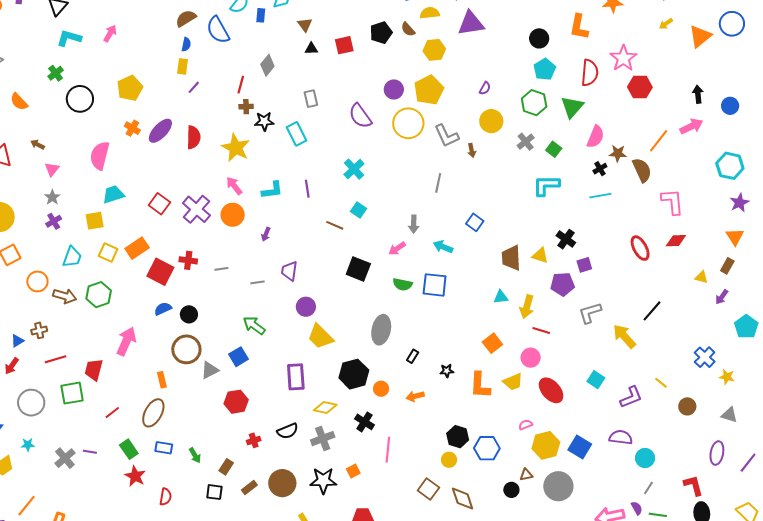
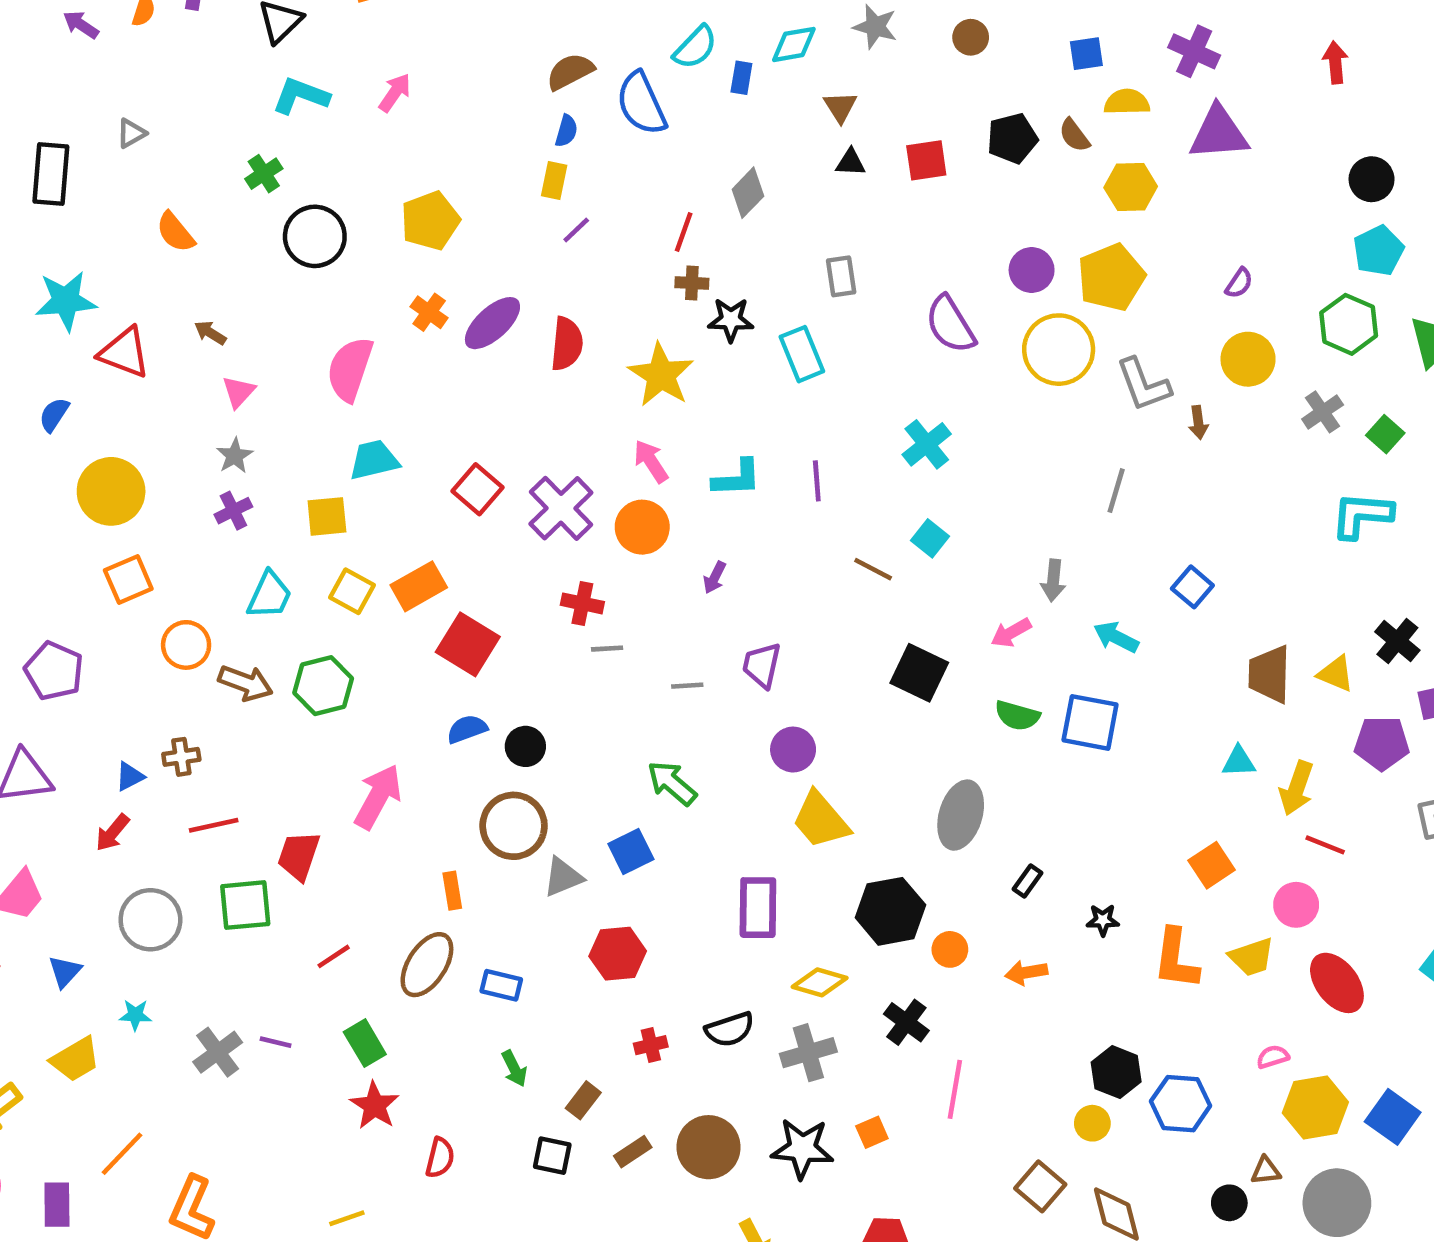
red cross: (188, 260) -> (582, 603), moved
blue rectangle: (164, 448) -> (501, 985), moved

